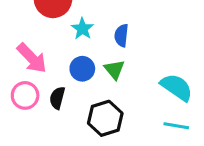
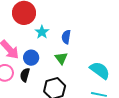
blue circle: (82, 69) -> (31, 58), moved

